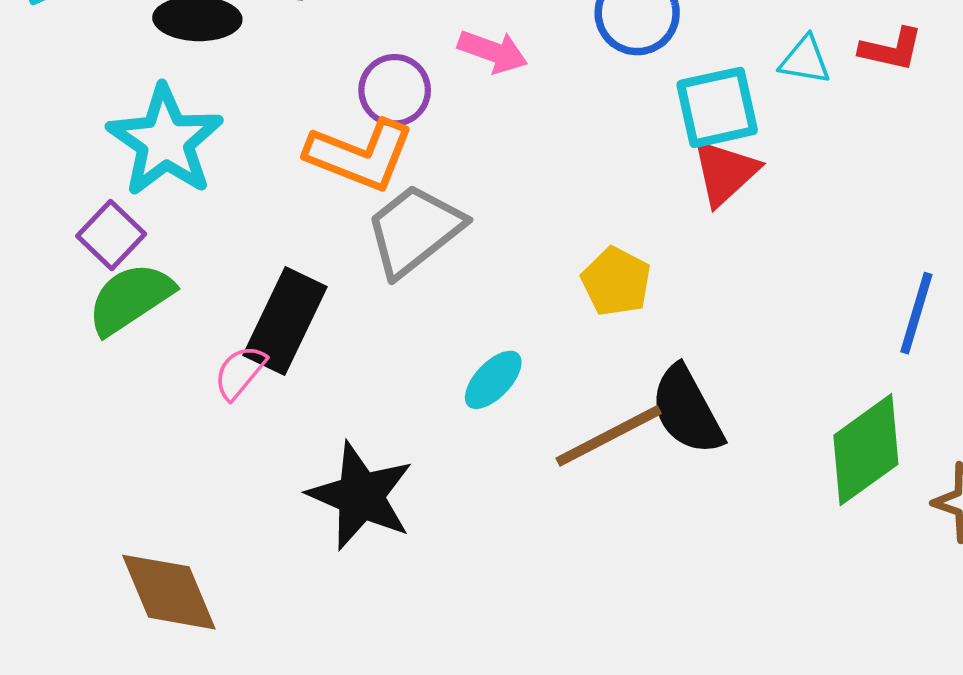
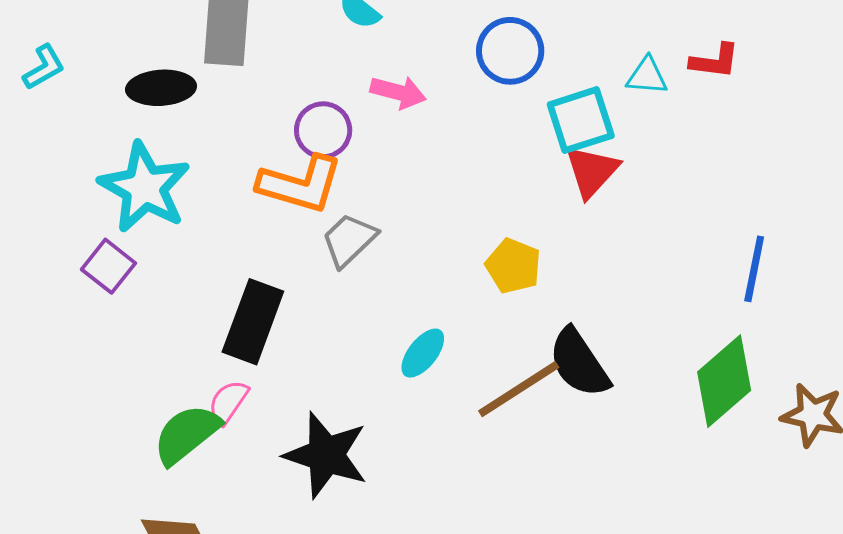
gray trapezoid: (414, 230) -> (349, 240), size x0.7
green semicircle: (130, 298) -> (187, 434), moved
pink semicircle: (240, 372) -> (228, 402), moved

